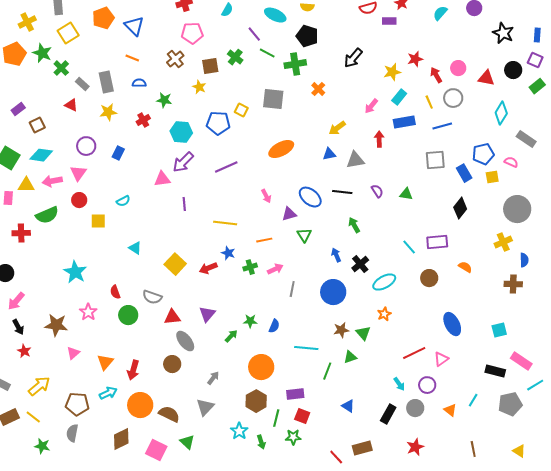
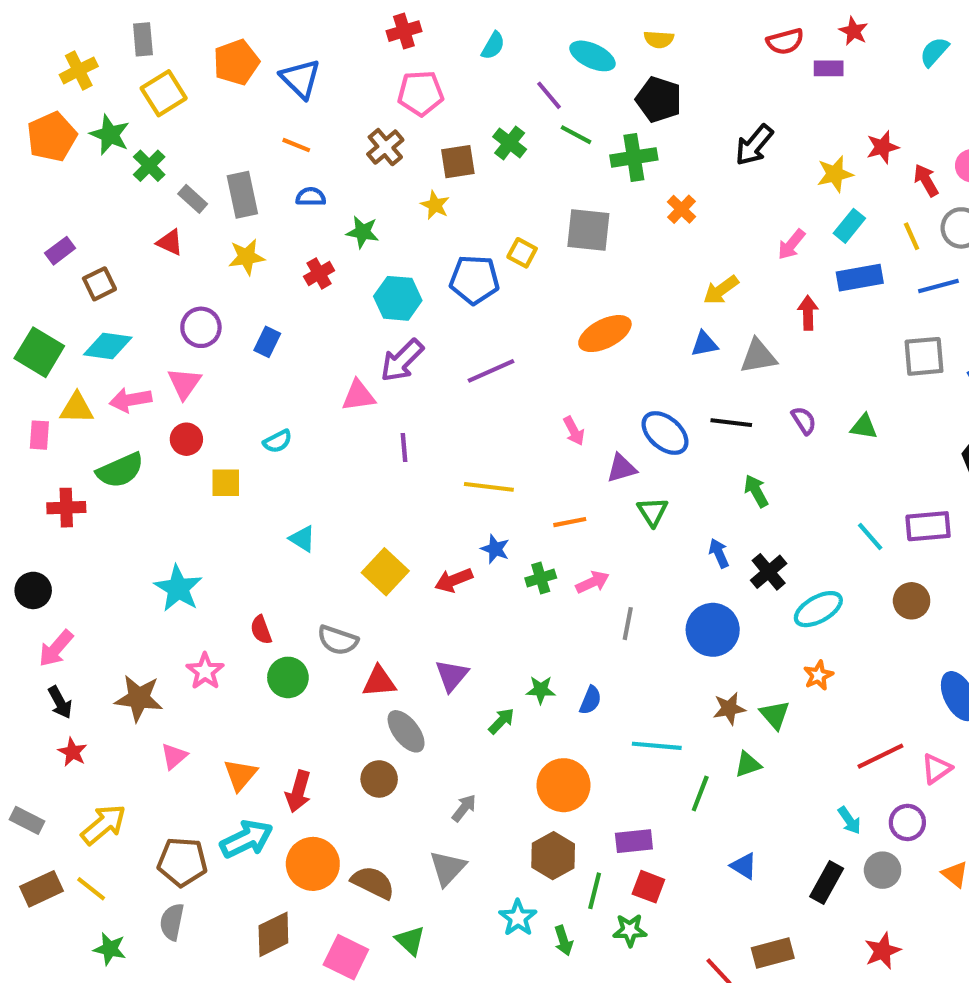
cyan arrow: (108, 393) -> (247, 839), size x1.4

